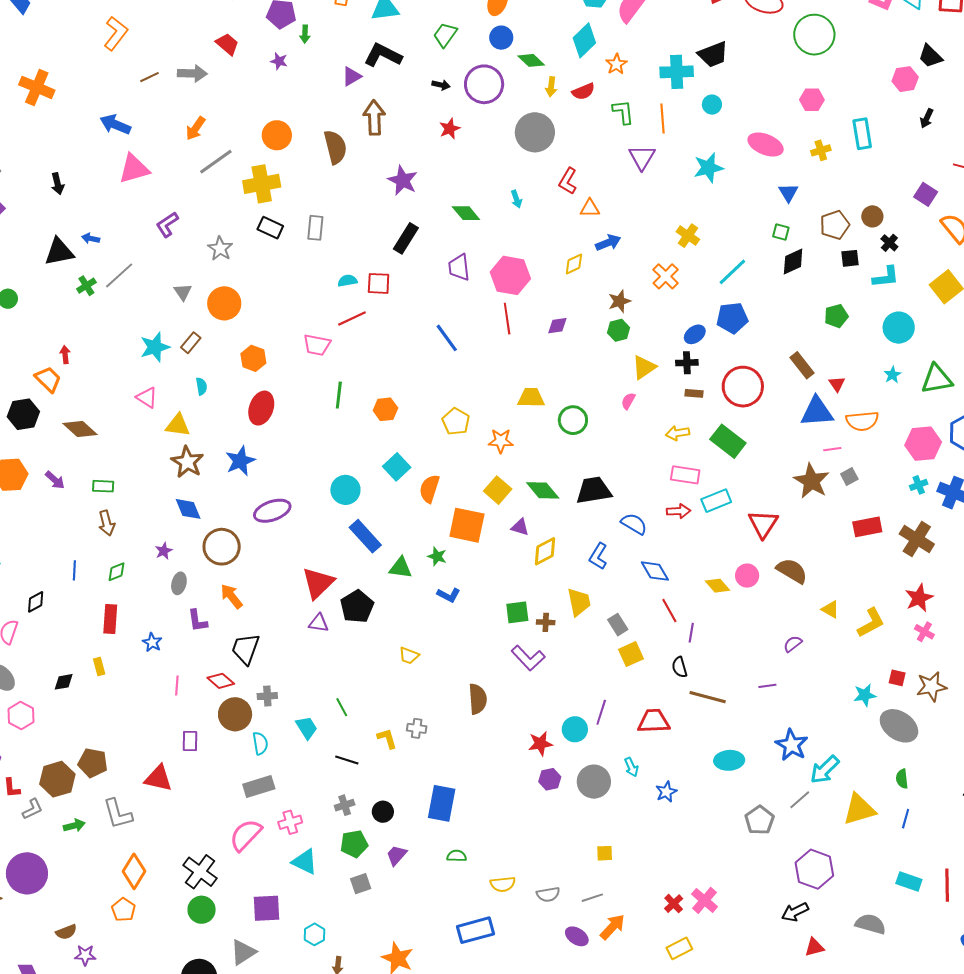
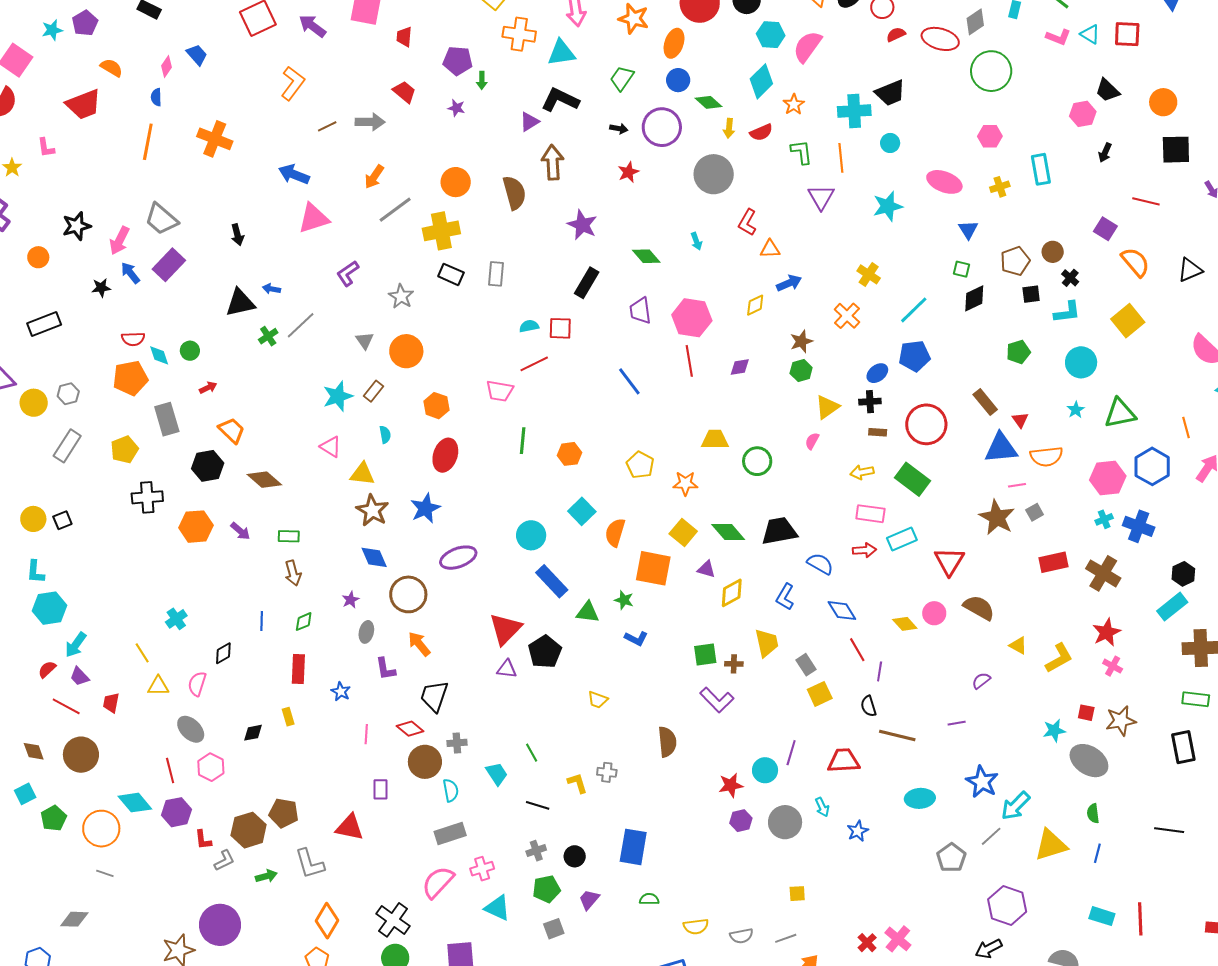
red arrow: (65, 355) -> (208, 388), moved, turned 72

